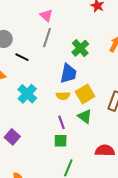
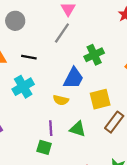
black line: (22, 57) -> (29, 57), moved, turned -32
yellow square: (85, 94) -> (100, 99), moved
green triangle: (85, 116) -> (78, 129), turned -35

